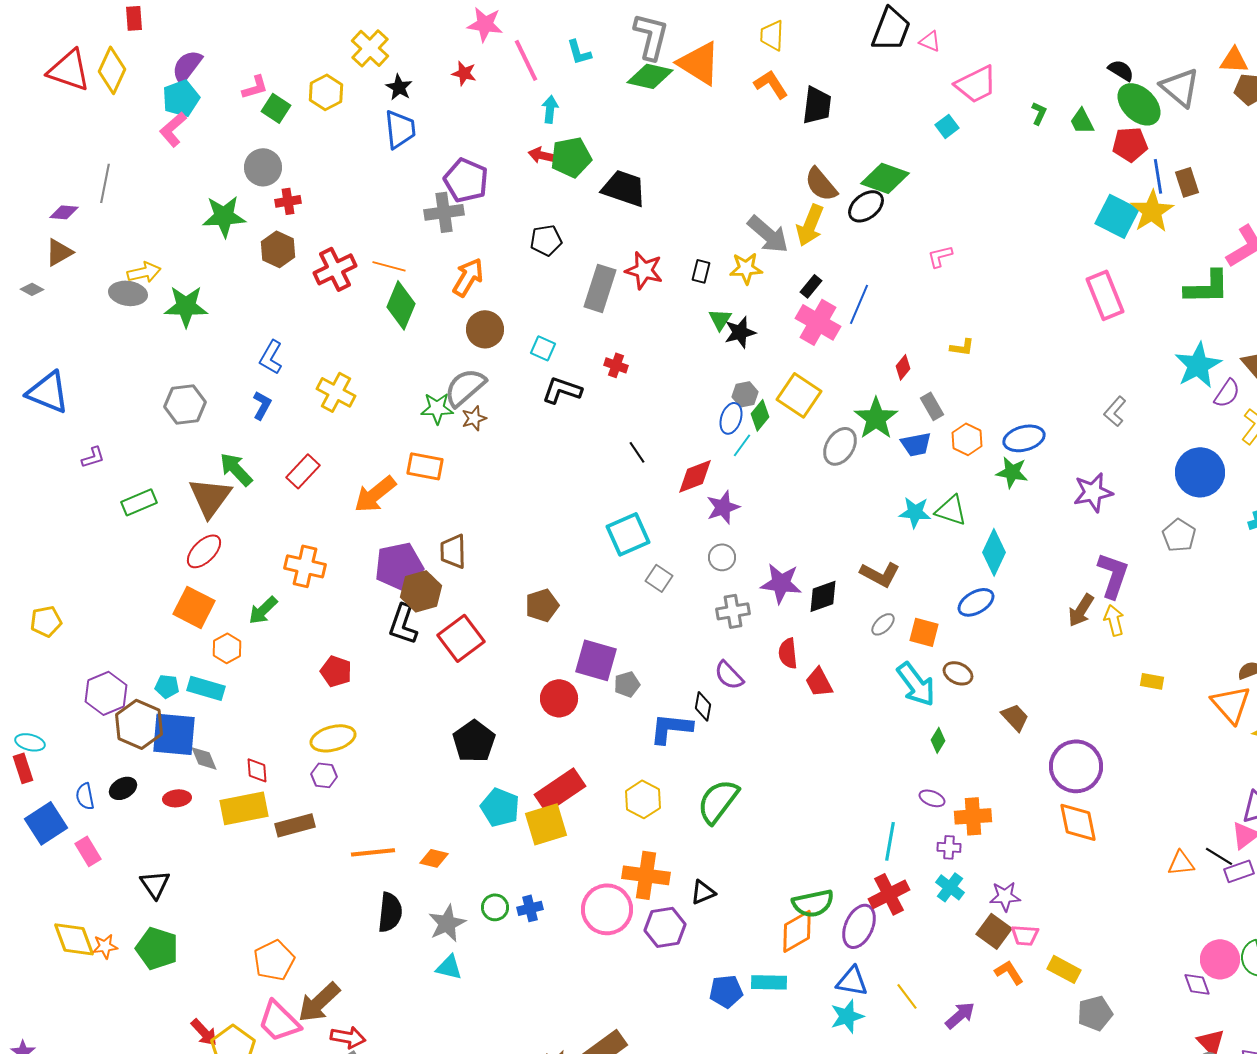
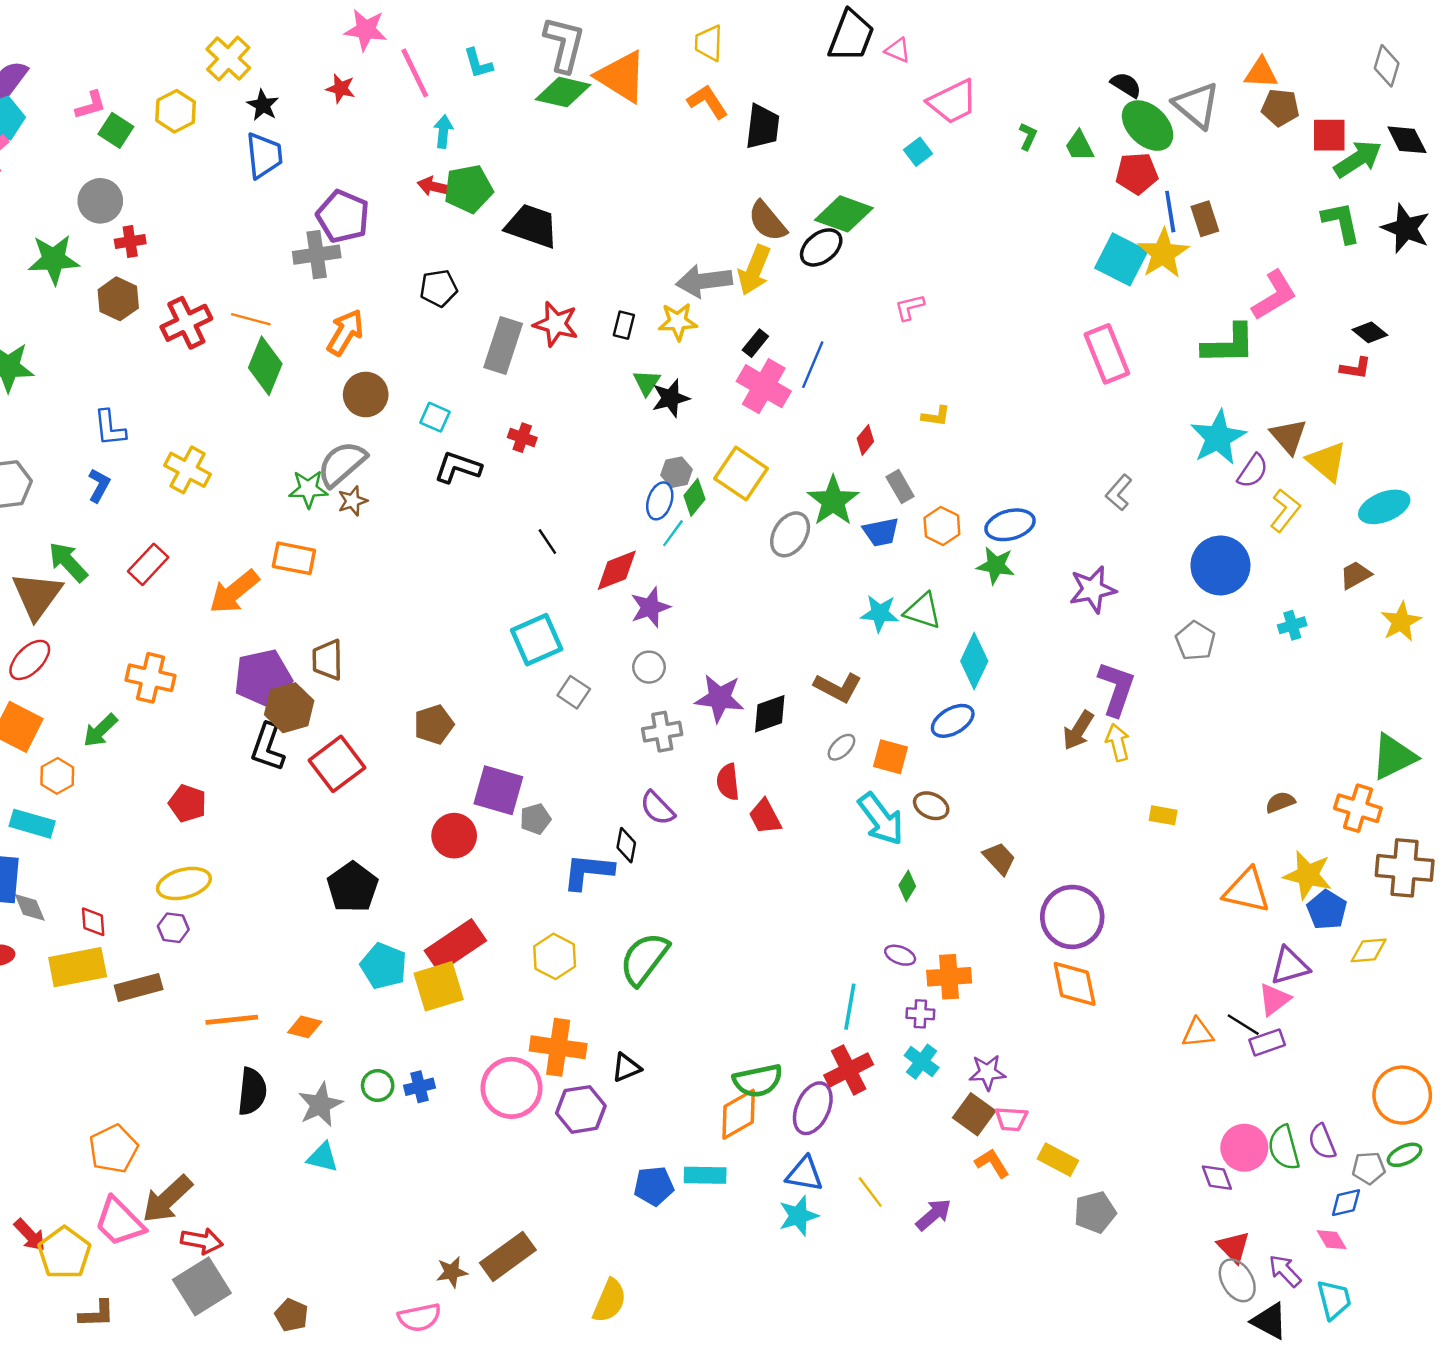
gray arrow: (768, 234) -> (704, 281), turned 132
blue L-shape: (271, 357) -> (110, 428), turned -36
orange triangle: (1231, 704) -> (1247, 891), moved, turned -36

